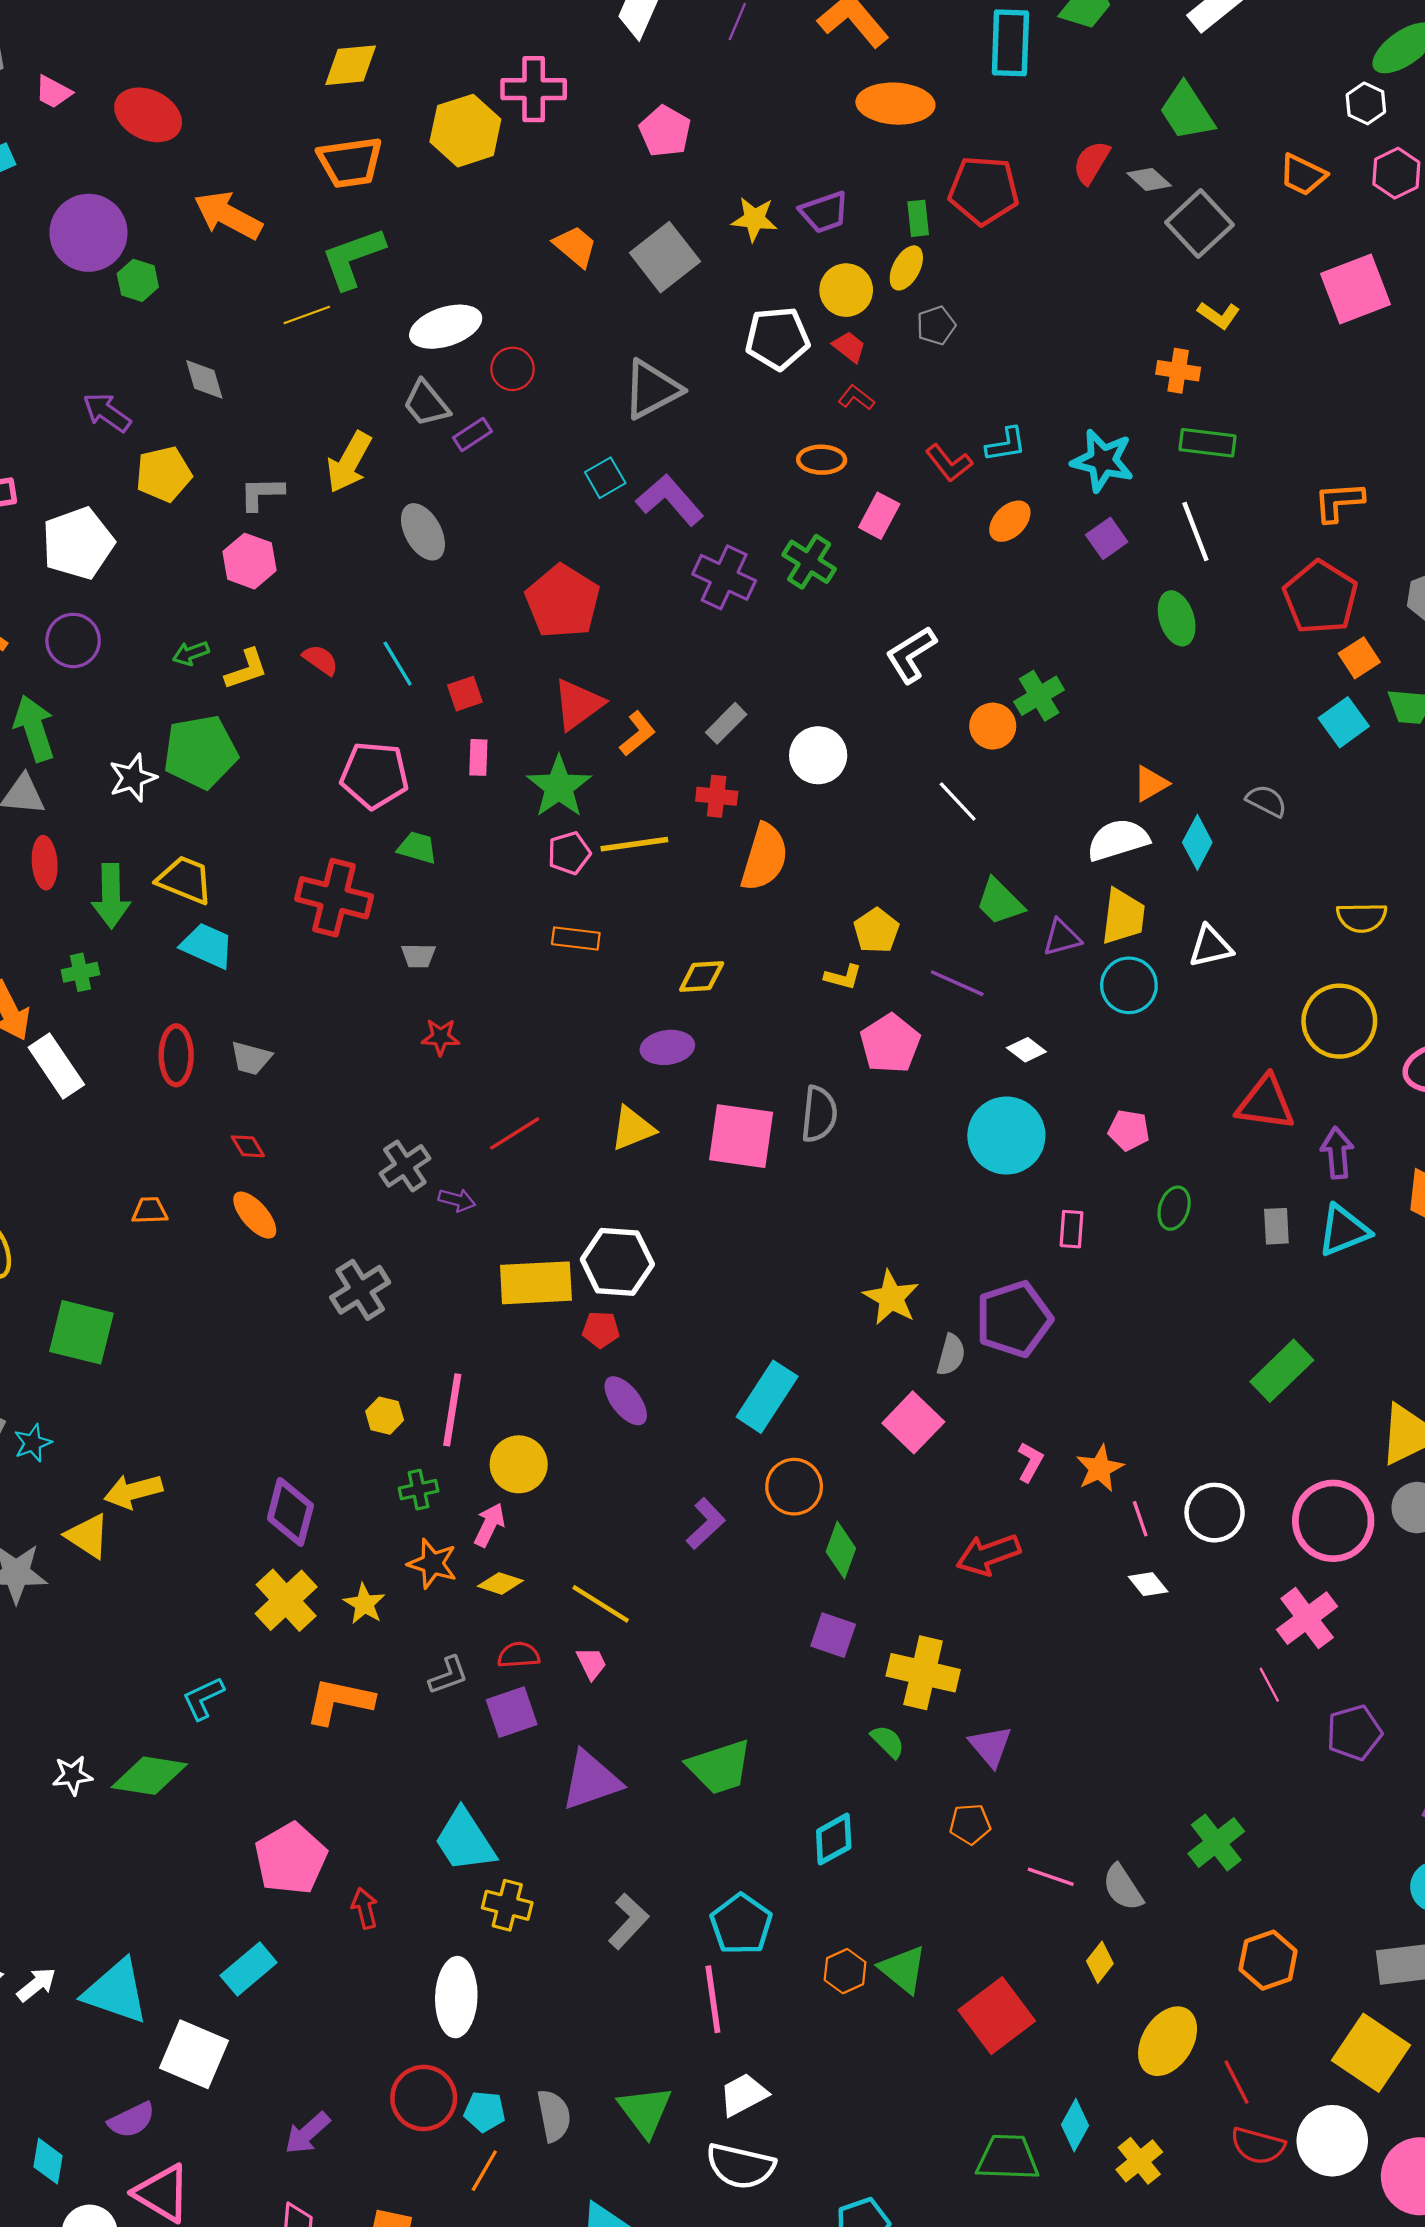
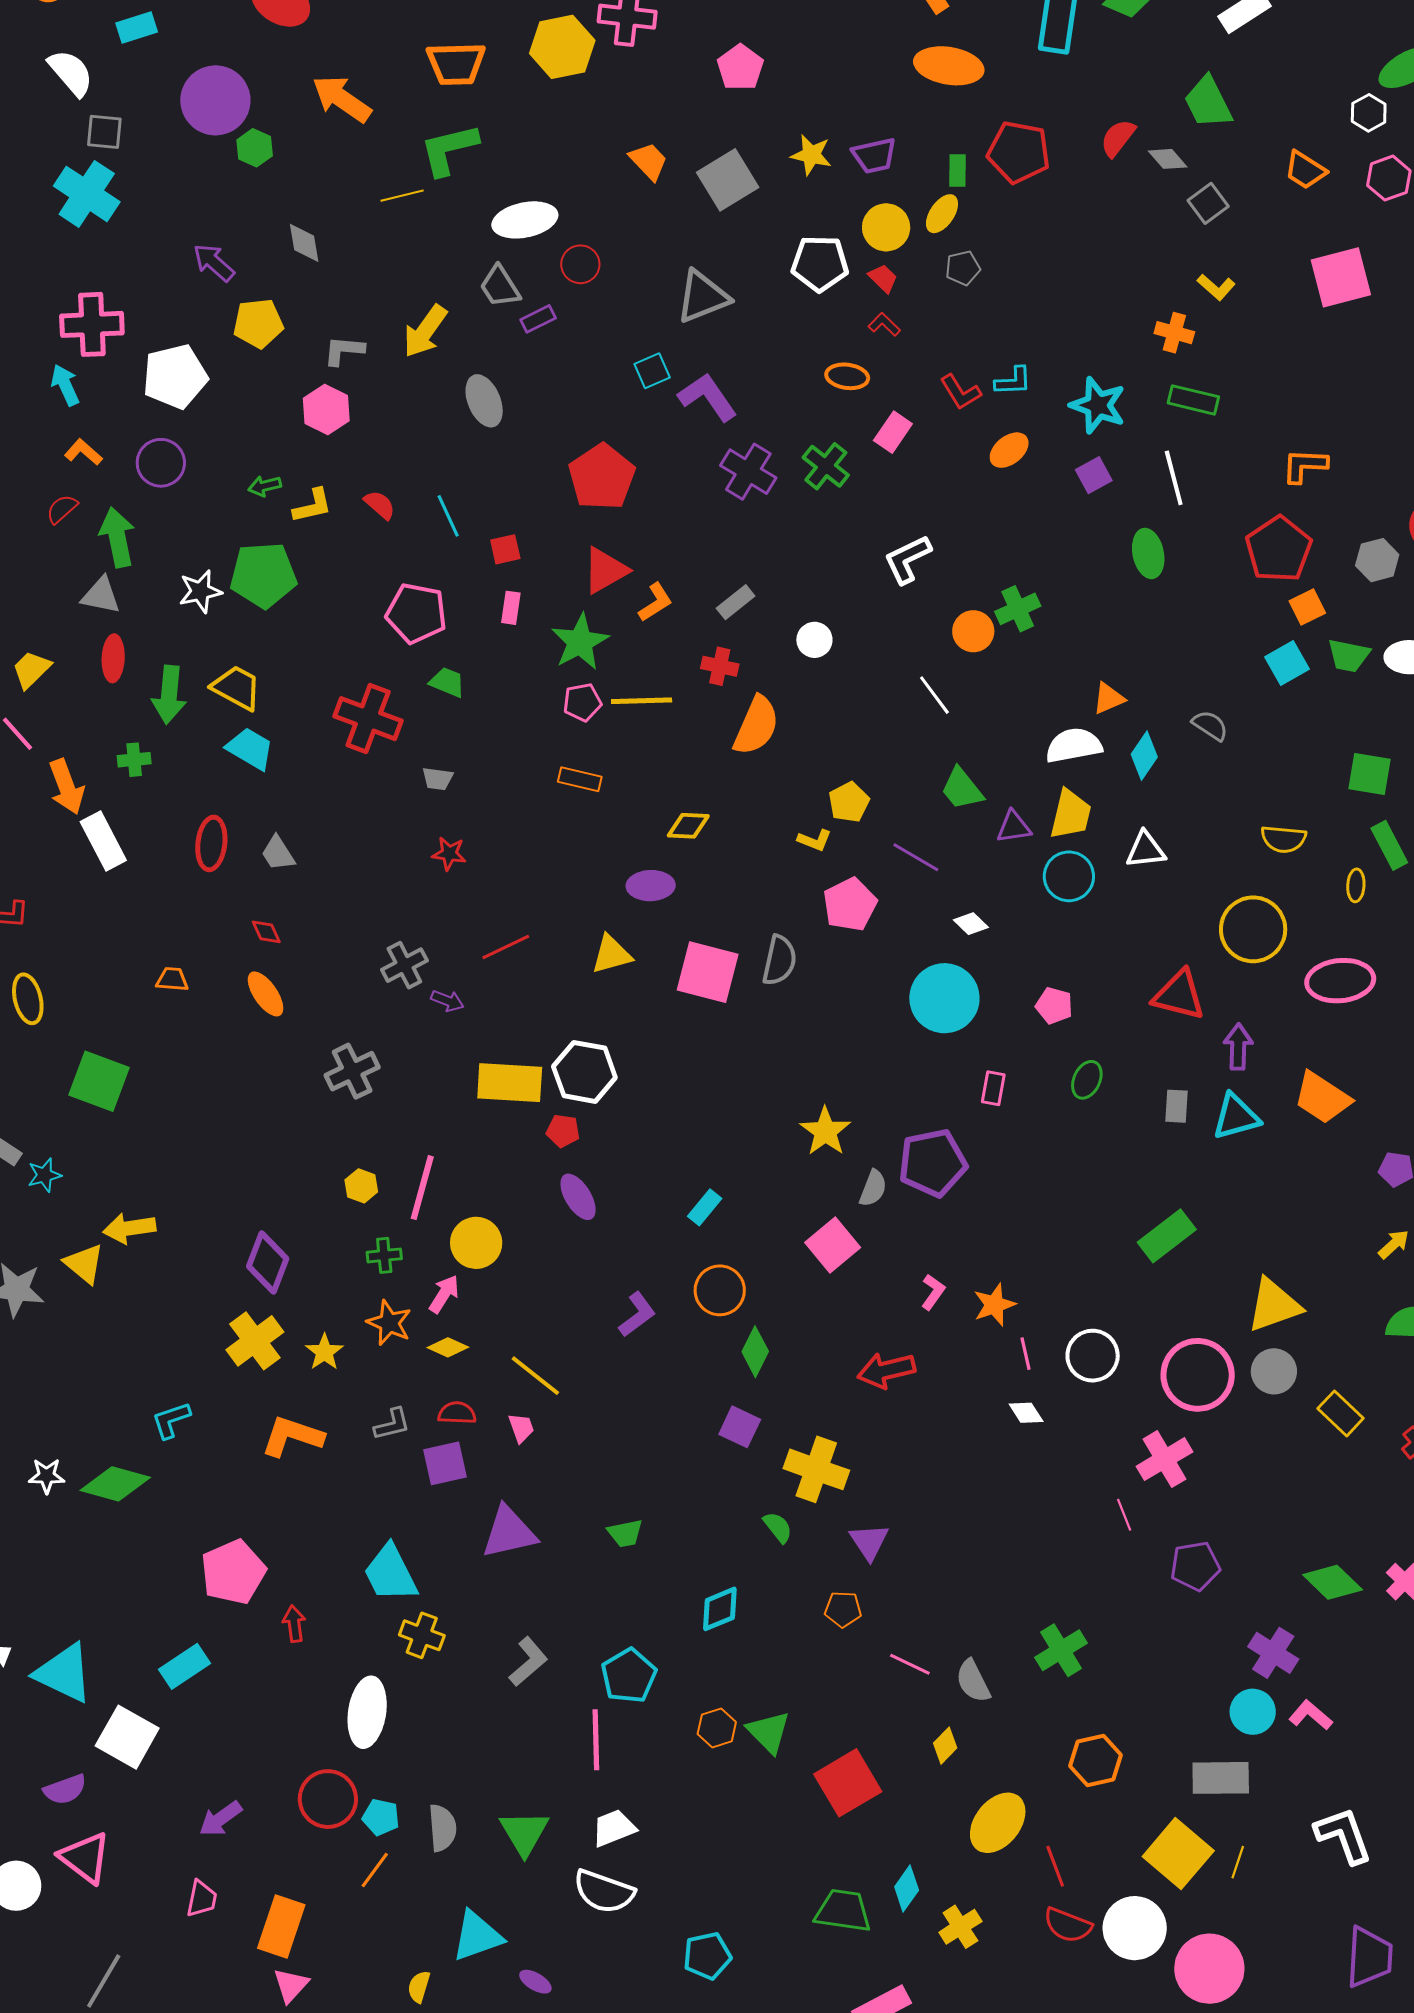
gray square: (1199, 224) -> (1208, 203), size x0.7
white circle: (818, 755) -> (814, 640), size x0.7
gray trapezoid: (251, 1058) -> (278, 853), turned 36
cyan rectangle: (767, 1397) -> (705, 1207), size x0.6
green trapezoid: (720, 1767) -> (625, 1533), size x0.6

